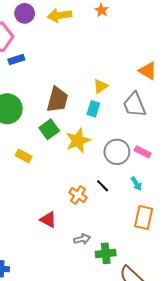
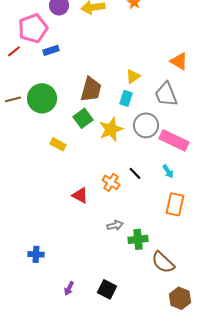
gray circle: (117, 152) -> (146, 125), moved
pink rectangle: (143, 152) -> (174, 140), size x1.8
red triangle: (48, 220) -> (80, 195), moved

